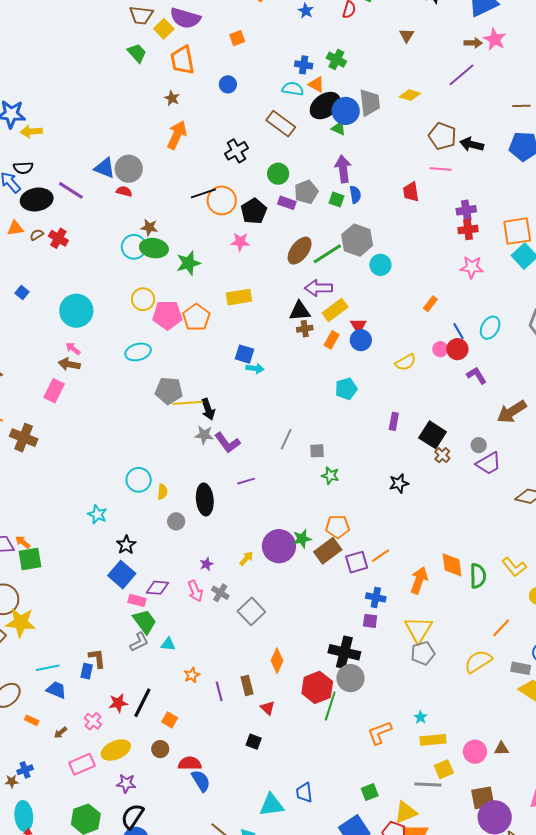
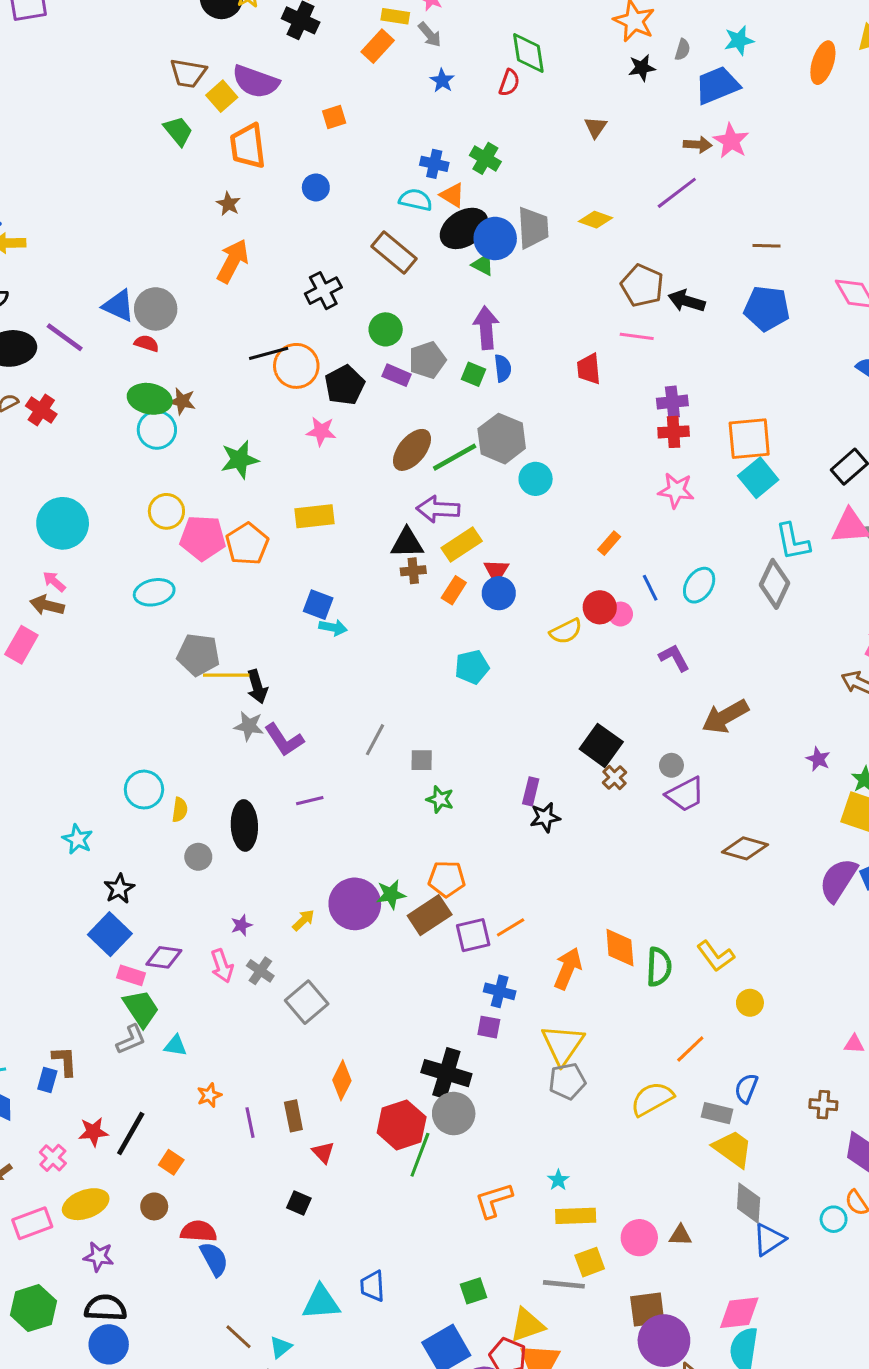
green ellipse: (154, 248) -> (150, 399), moved
red circle: (457, 349) -> (600, 607), moved
purple rectangle: (394, 421) -> (531, 791), moved
black semicircle: (132, 816) -> (106, 1308), turned 56

